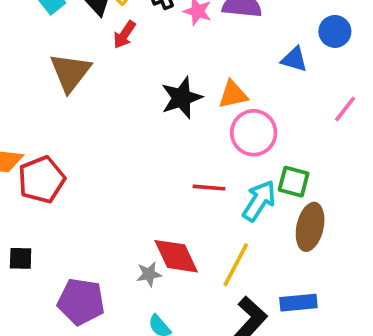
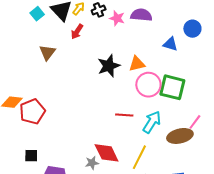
brown triangle: (70, 72) -> (47, 53), size x0.7
pink line: (345, 109) -> (195, 122), moved
green square: (294, 182) -> (172, 87), moved, size x1.5
brown ellipse: (310, 227) -> (180, 136), turned 65
black square: (21, 258) -> (31, 156), moved

